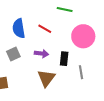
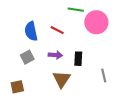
pink circle: (83, 36) -> (96, 22), moved
gray line: (81, 72) -> (104, 76), moved

